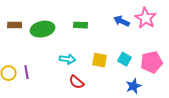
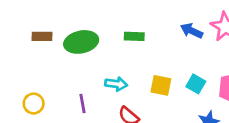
purple line: (27, 72) -> (83, 104), moved

